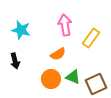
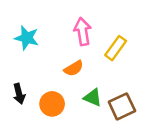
black arrow: (15, 61) -> (19, 94), moved
orange circle: (51, 79) -> (52, 104), moved

